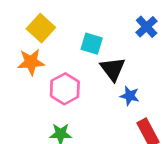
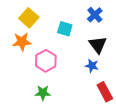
blue cross: (147, 27) -> (95, 15), moved
black triangle: (113, 69) -> (98, 45), moved

